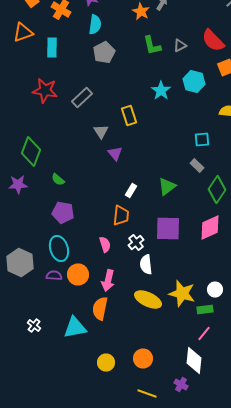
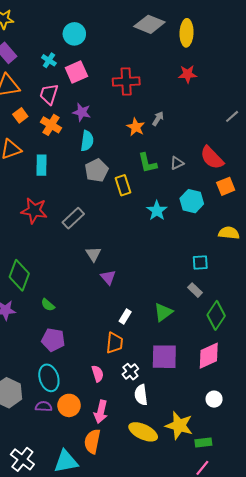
yellow rectangle: (129, 116) -> (123, 185), moved
white circle: (215, 290) -> (214, 399), moved
white cross: (34, 326) -> (22, 459), size x1.6

